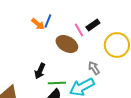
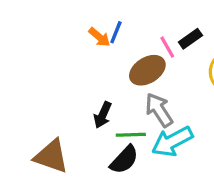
brown ellipse: (67, 44) -> (147, 70), turned -60
gray arrow: (94, 68) -> (159, 110), moved, size x1.5

